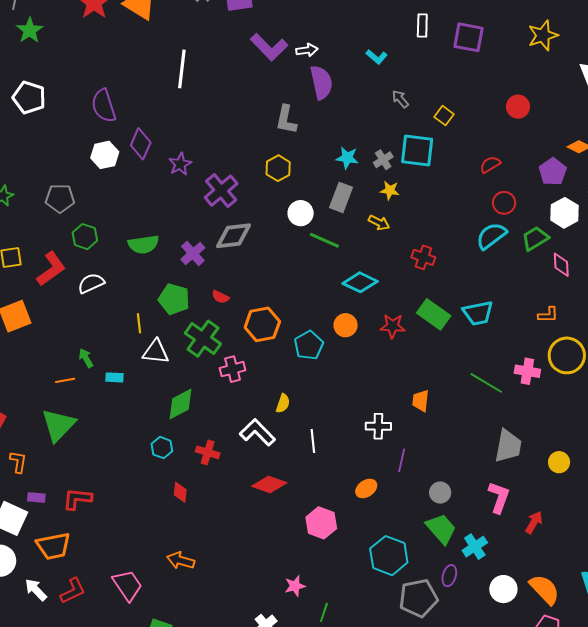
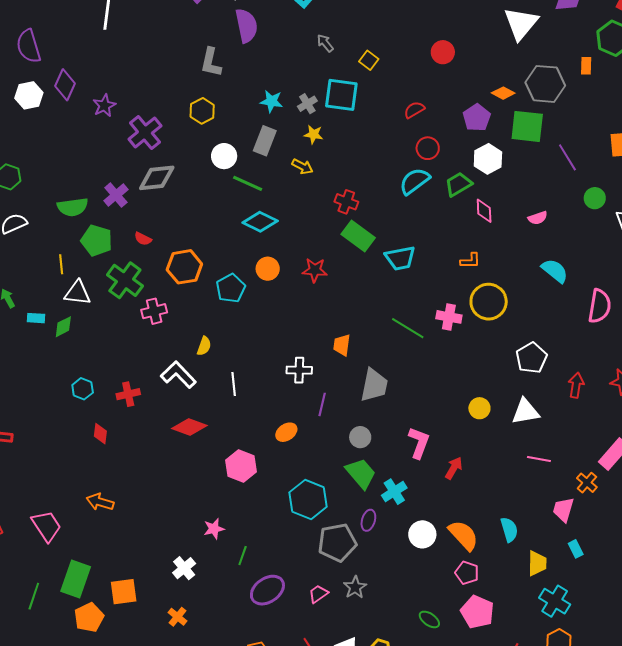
green semicircle: (143, 244) -> (73, 207), moved
cyan diamond: (360, 282) -> (260, 222), moved
green rectangle: (434, 314) -> (358, 236), moved
green diamond: (181, 404) -> (63, 327), moved, size x0.7
gray trapezoid: (508, 446) -> (374, 385), moved
red cross: (208, 452) -> (128, 394), turned -30

